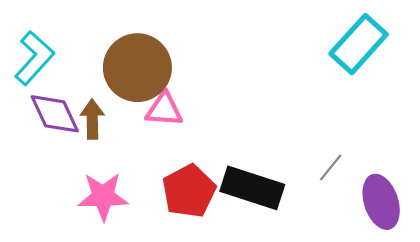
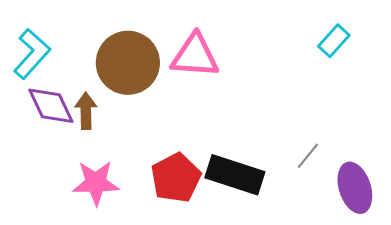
cyan rectangle: (359, 44) -> (334, 41), size x0.6
pink triangle: (164, 109) -> (195, 56), moved, size x1.4

